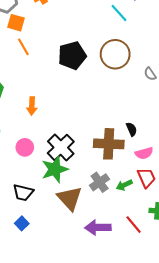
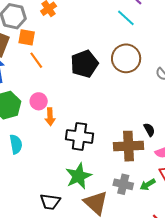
pink circle: (25, 147) -> (39, 101), moved
black cross: (61, 147) -> (79, 136), moved, turned -32
gray cross: (100, 182) -> (123, 184), turned -36

